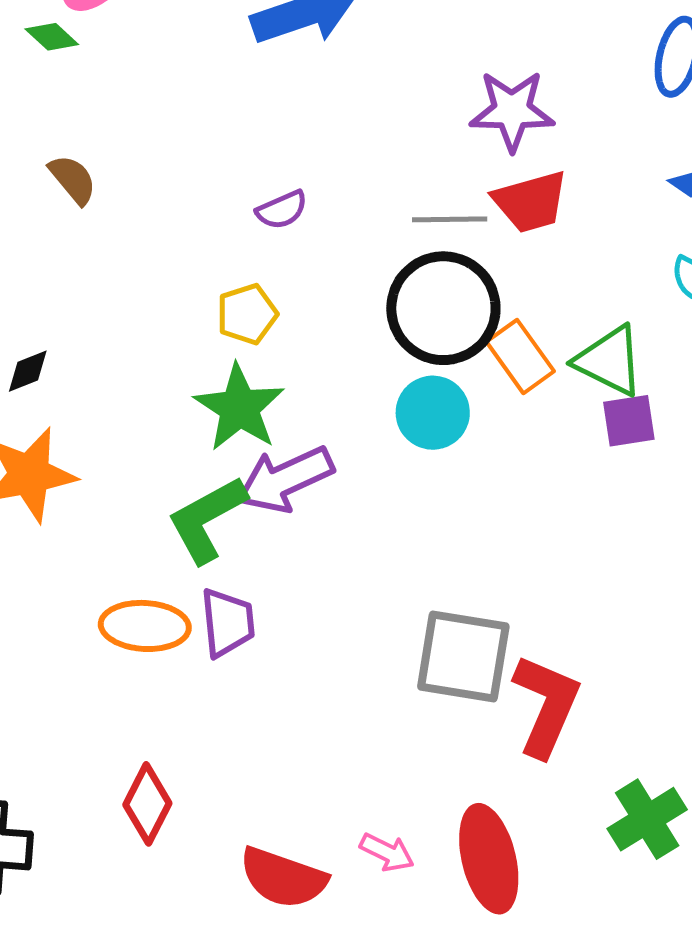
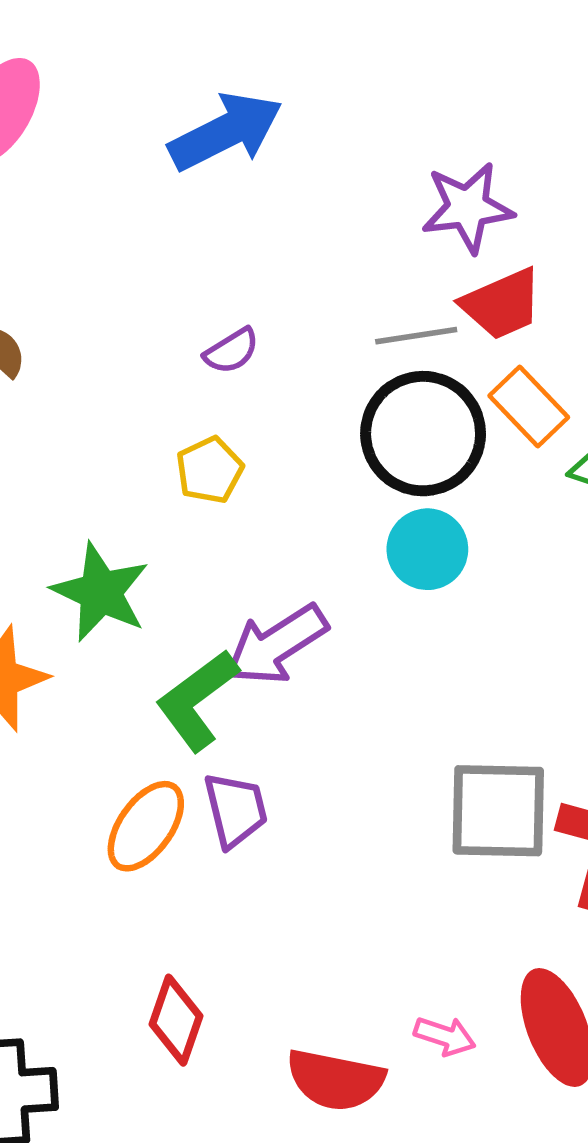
orange rectangle: (520, 356) -> (529, 406), moved
green star: (239, 408) -> (101, 592), moved
orange ellipse: (145, 626) -> (146, 826), turned -50

